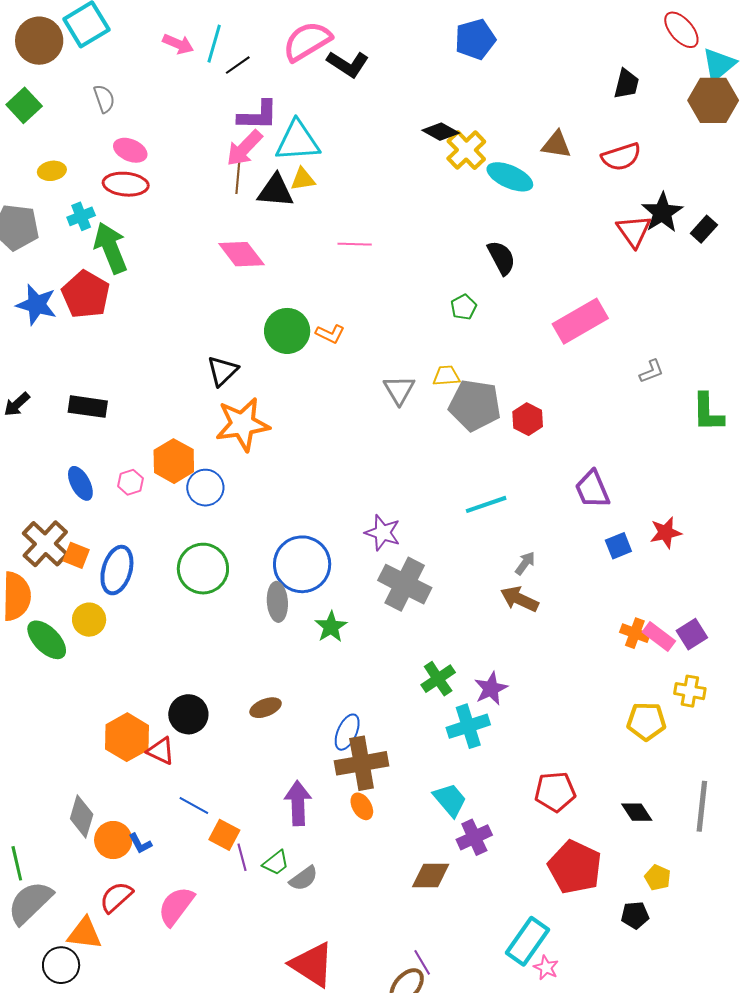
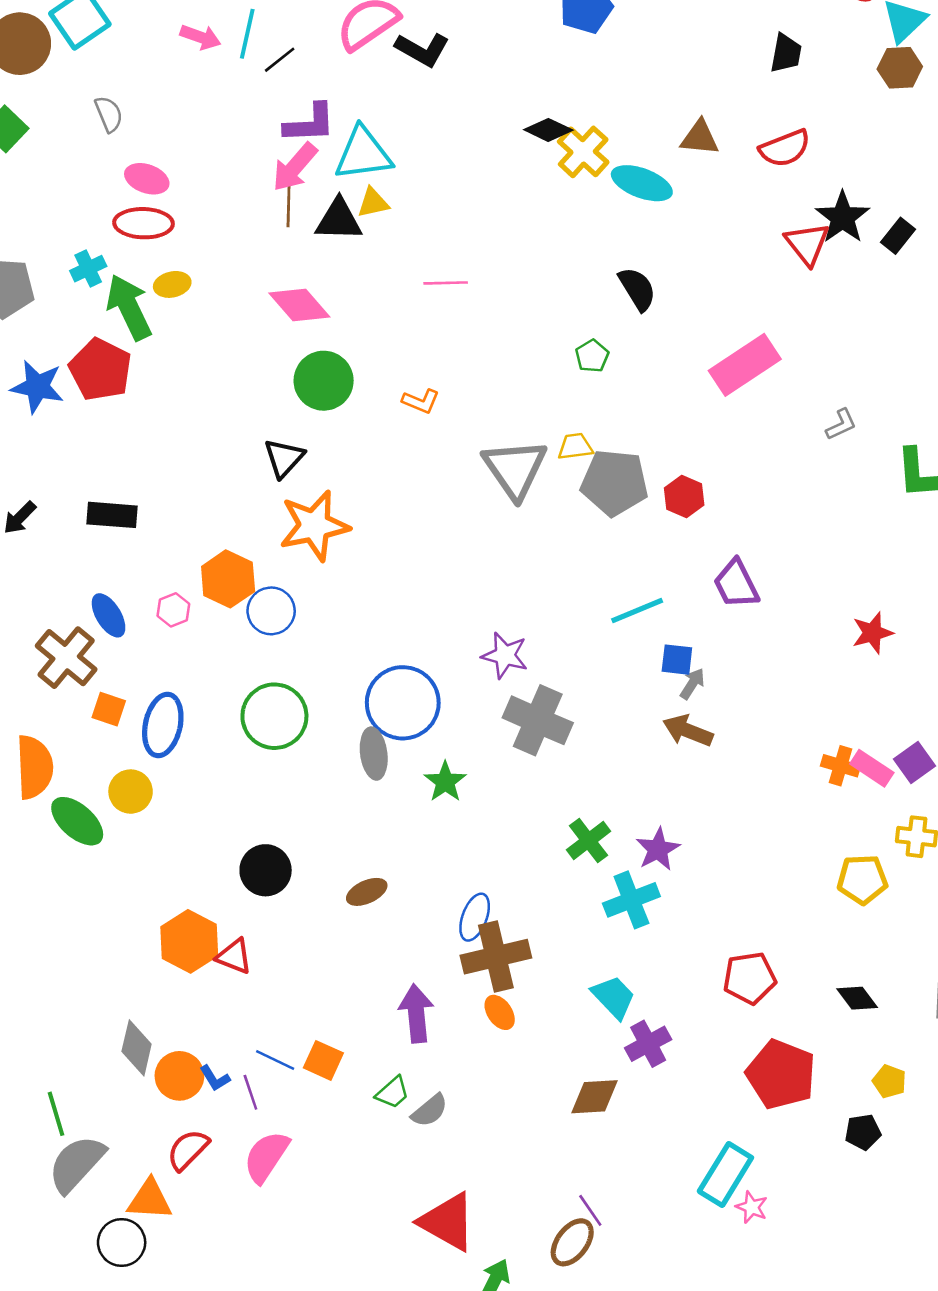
brown hexagon: (713, 100) -> (900, 68), size x0.7
yellow ellipse: (52, 171) -> (172, 284), moved
green circle: (287, 331) -> (324, 381), moved
gray triangle: (399, 390) -> (515, 469), size x1.6
purple trapezoid: (592, 489) -> (736, 584), moved
brown cross: (45, 544) -> (66, 658), moved
blue square: (618, 546) -> (677, 660), moved, turned 32
black circle: (188, 714) -> (266, 870), moved
blue line: (194, 805) -> (275, 1060), moved
purple line: (242, 857) -> (250, 1092), moved

